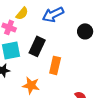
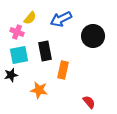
black circle: (85, 31) -> (93, 36), size x1.5
black rectangle: (37, 46) -> (45, 51), turned -36

